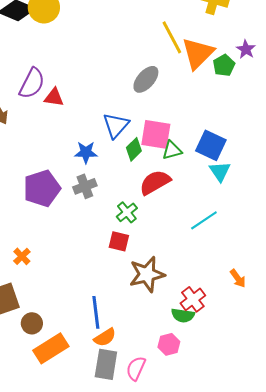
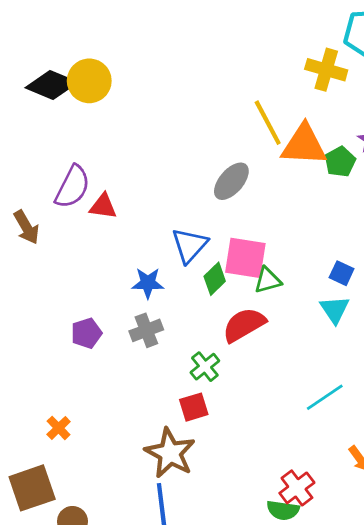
orange triangle: (198, 53) -> (304, 145), turned 48
blue square: (211, 145) -> (342, 273), moved, size x0.6
purple pentagon: (42, 188) -> (86, 333), size x0.6
cyan line: (204, 220) -> (325, 397), moved
red square: (119, 241) -> (194, 407), turned -30
brown star: (147, 274) -> (170, 453), moved, turned -30

